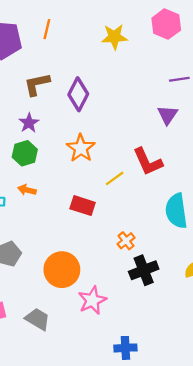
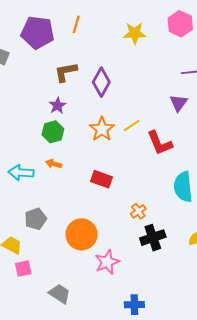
yellow line: (115, 178) -> (132, 126), moved
gray trapezoid: (38, 319) -> (60, 294), moved

